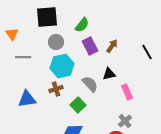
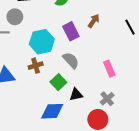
gray circle: (56, 42) -> (15, 17), moved
purple rectangle: (90, 46) -> (71, 31), moved
black triangle: (109, 74) -> (76, 95), moved

